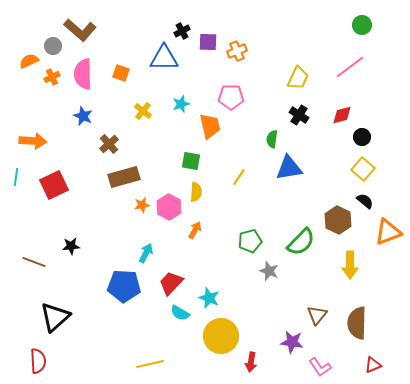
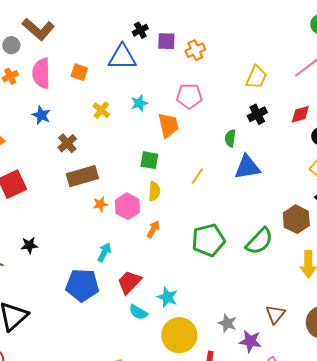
black cross: (299, 115) -> (257, 114), turned 30
green pentagon: (250, 241) -> (208, 240), size x1.4
gray star: (269, 271) -> (227, 323), moved

